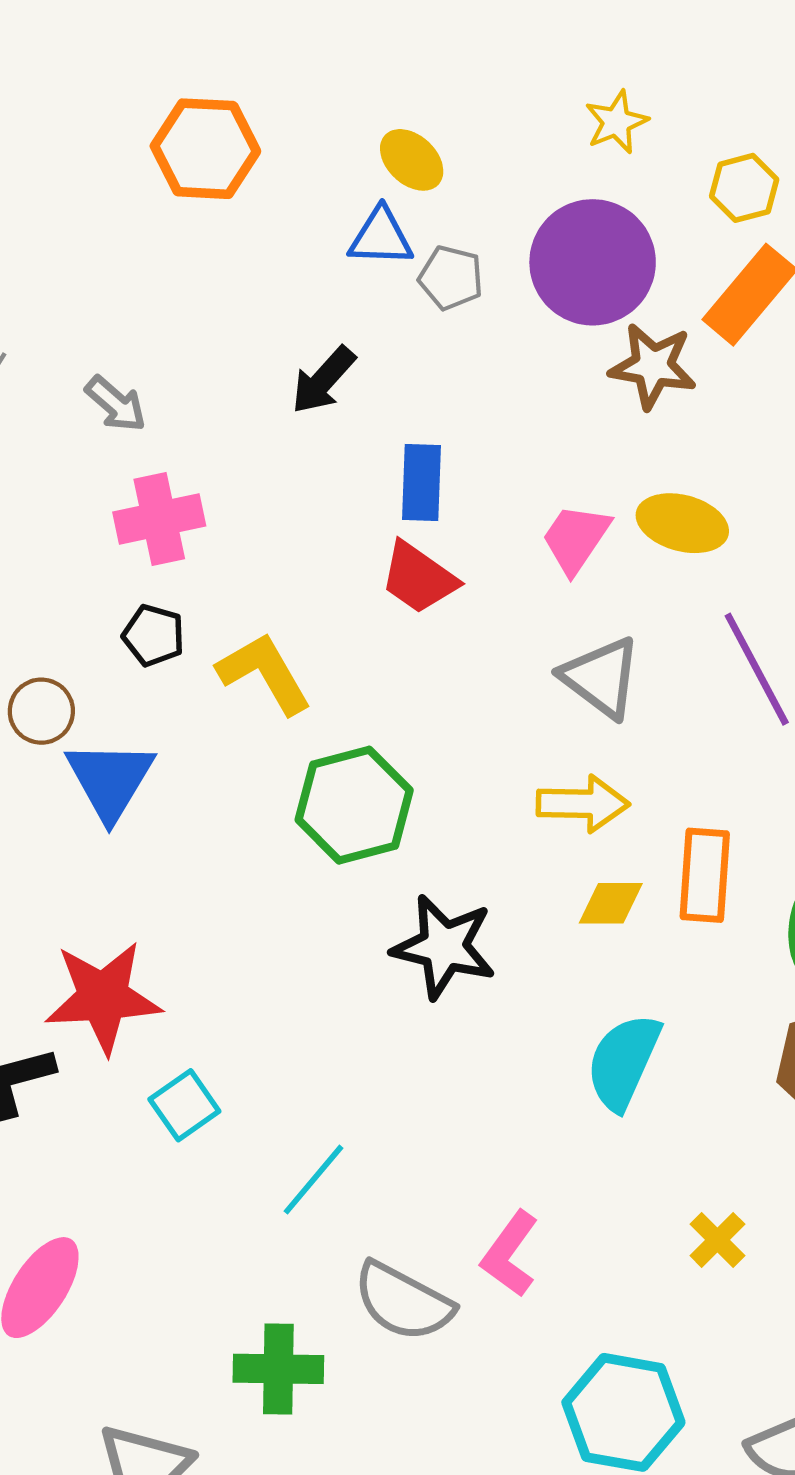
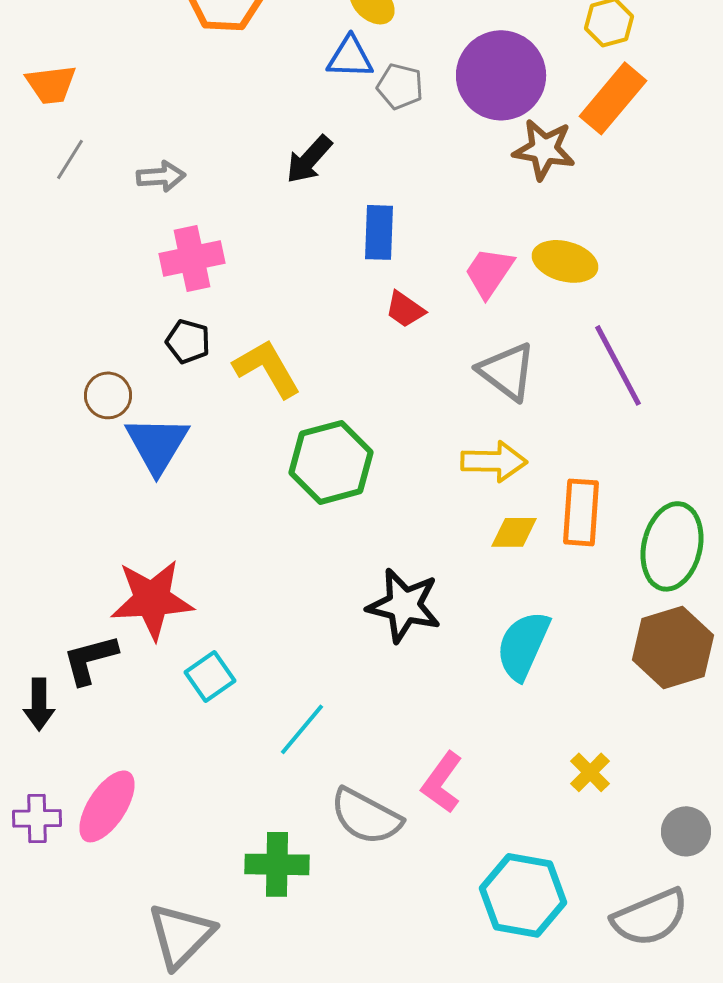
gray arrow: (116, 404) -> (161, 176), turned -45
red trapezoid: (419, 578) -> (405, 309), moved, size x0.7
black star: (444, 947) -> (404, 605), moved

